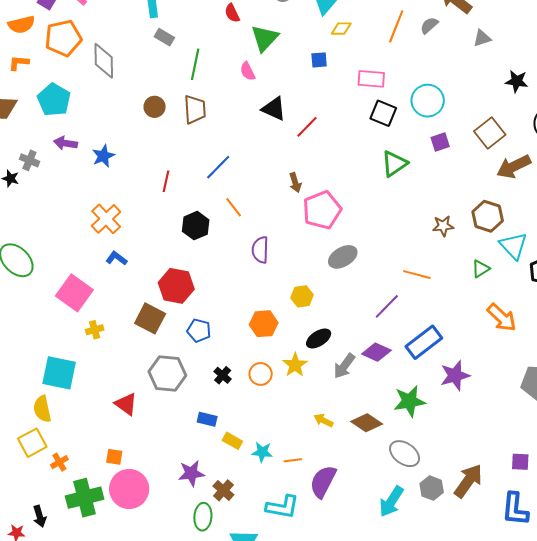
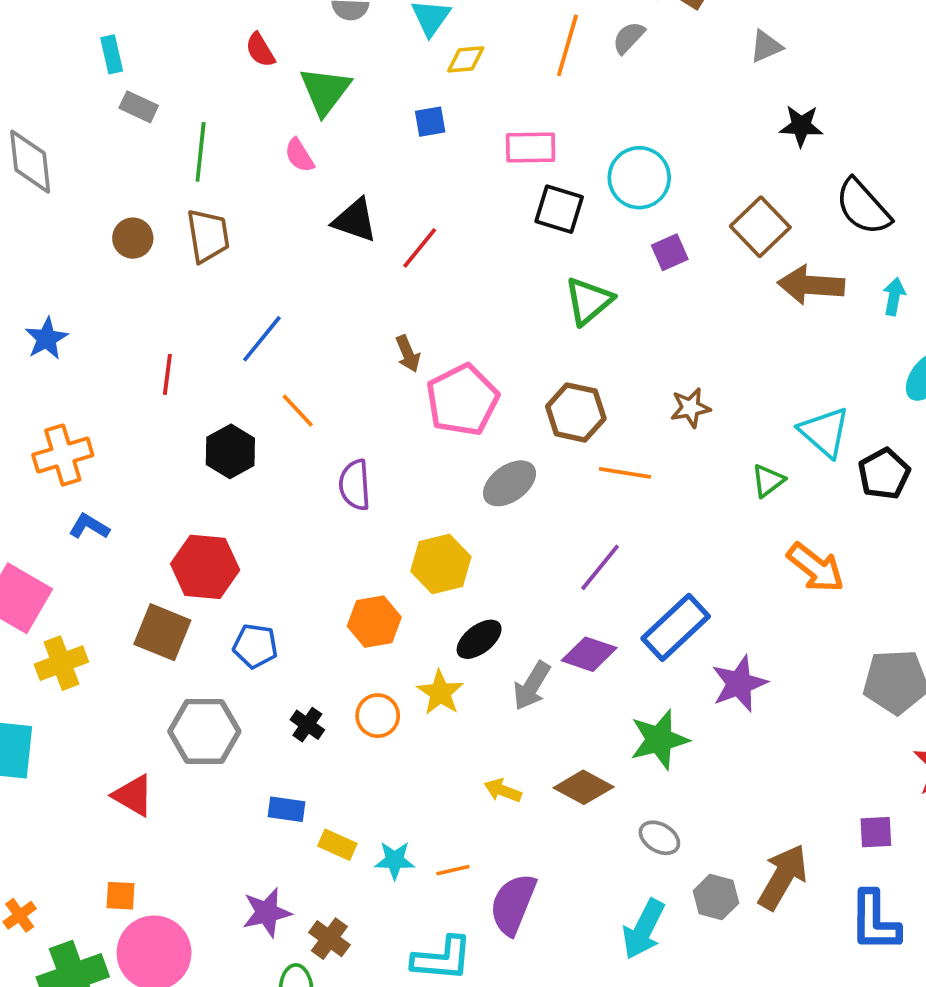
gray triangle: (482, 38) -> (766, 46), moved
brown arrow: (514, 167) -> (811, 285), turned 36
brown hexagon: (488, 216) -> (576, 412), moved
orange cross: (106, 219) -> (63, 455), turned 32
orange line: (417, 275) -> (625, 473), moved
yellow hexagon: (302, 296) -> (441, 564), size x1.4
yellow cross: (95, 330) -> (61, 663), size x1.5
gray ellipse: (405, 454) -> (659, 838), size x0.7

